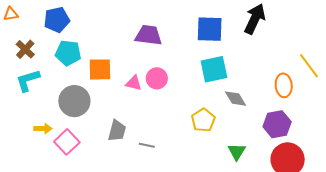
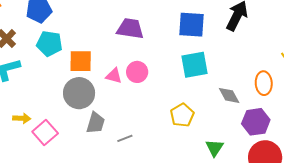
gray diamond: (235, 99) -> (229, 95), moved
gray circle: (74, 101) -> (79, 93), moved
gray line: (147, 145) -> (125, 138), turned -35

